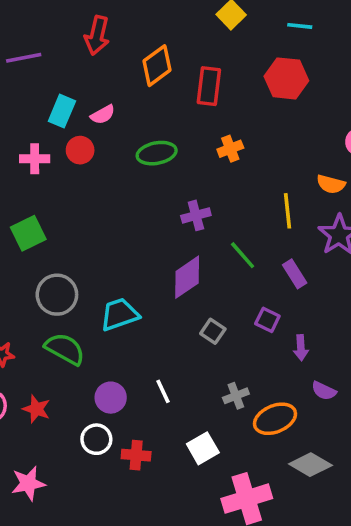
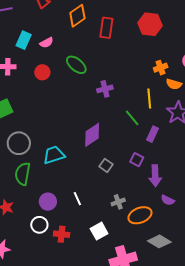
orange cross: (230, 149) -> (161, 68), moved
red circle: (80, 150) -> (42, 72), moved
green ellipse: (157, 153) -> (76, 65), turned 50
purple cross: (196, 215) -> (105, 89), moved
green line: (243, 255) -> (132, 118), moved
purple rectangle: (295, 274) -> (153, 134), turned 56
purple arrow: (301, 348) -> (155, 176), size x1.5
green semicircle: (65, 349) -> (23, 174), turned -110

